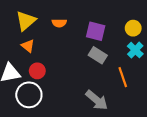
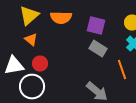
orange semicircle: (59, 23) -> (61, 18), size x1.5

